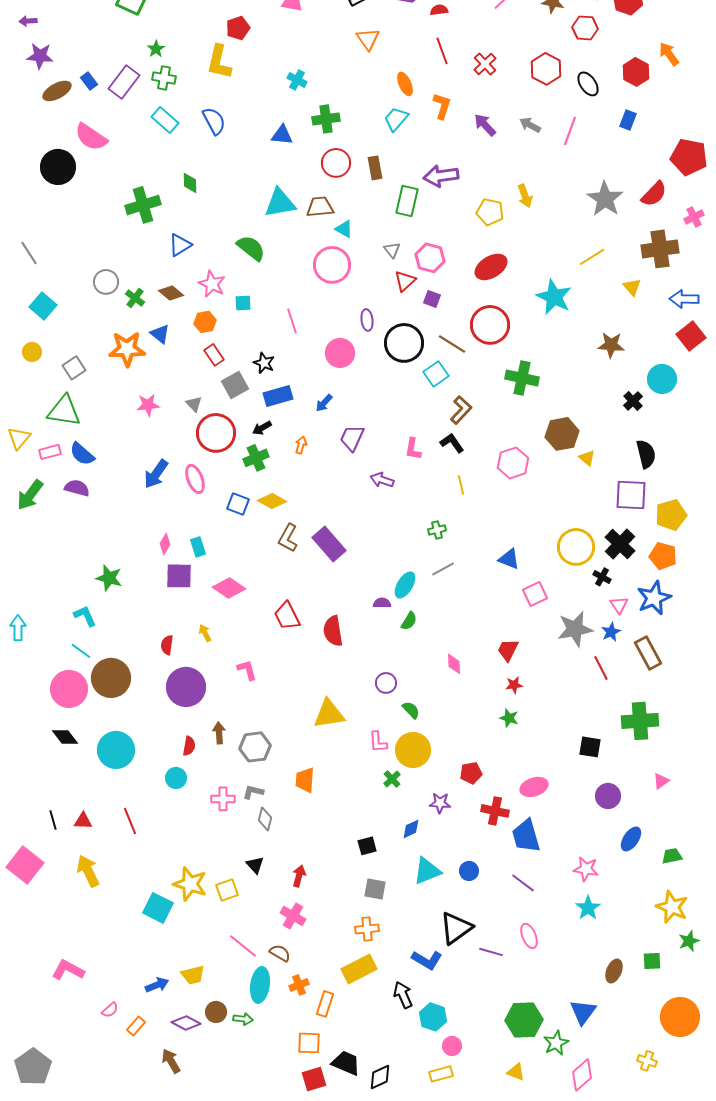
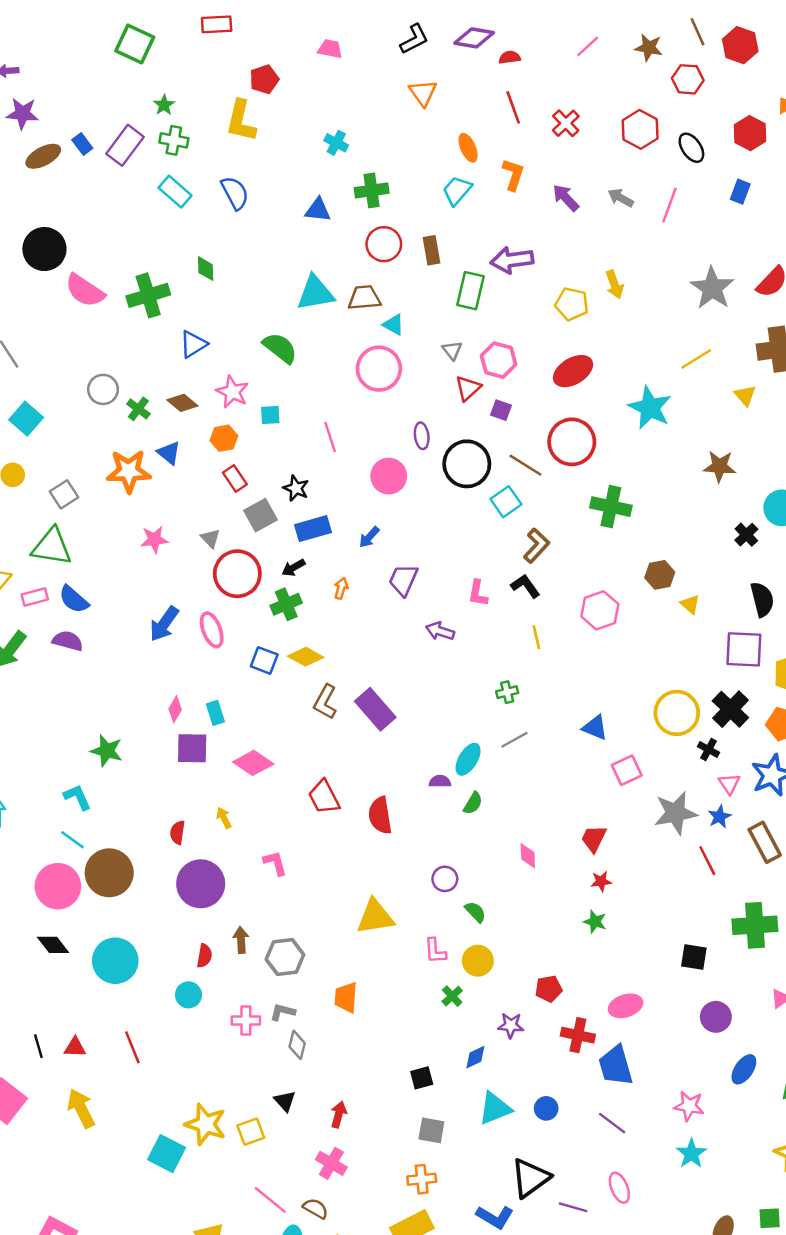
pink semicircle: (91, 137) -> (85, 291), moved
brown hexagon: (562, 434) -> (660, 575), size x0.7
yellow circle: (413, 750) -> (478, 961), size x0.7

